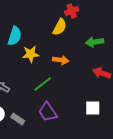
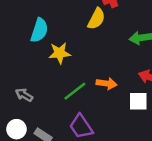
orange arrow: (61, 60) -> (107, 83), moved
white square: (93, 108) -> (138, 101), moved

